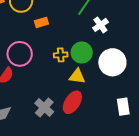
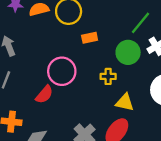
green circle: (82, 52) -> (128, 52), moved

